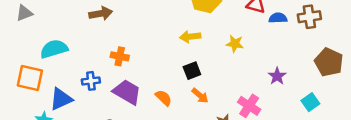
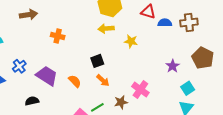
yellow arrow: (190, 37) -> (106, 29), moved
orange cross: (120, 56) -> (58, 36), moved
purple star: (277, 76) -> (173, 66), moved
blue cross: (91, 81) -> (19, 66), turned -32

